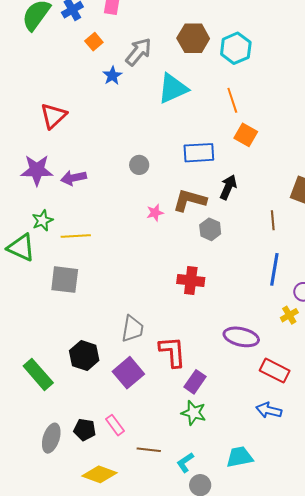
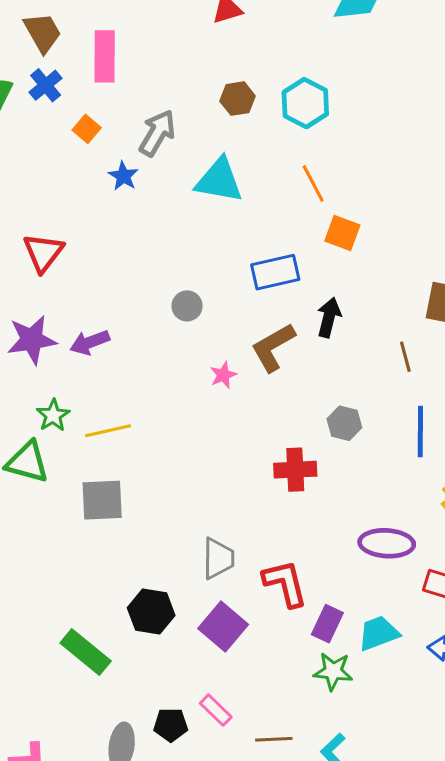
brown hexagon: (193, 38) -> (238, 99), size x0.7
cyan triangle: (173, 88) -> (219, 180), turned 44
brown L-shape: (190, 200) -> (273, 347), turned -36
gray hexagon: (210, 229) -> (344, 423), moved
cyan trapezoid: (240, 457) -> (378, 633), moved

